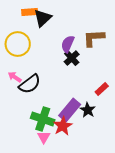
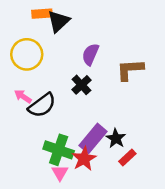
brown L-shape: (94, 38) -> (130, 70), moved
black cross: (72, 58) -> (81, 85), moved
red rectangle: (102, 89) -> (127, 157), moved

